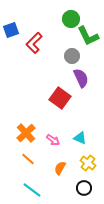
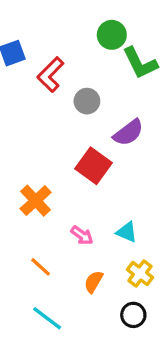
gray circle: (72, 56) -> (87, 101), moved
purple semicircle: (81, 78) -> (128, 133), turned 78
orange cross: (26, 133) -> (36, 201), moved

